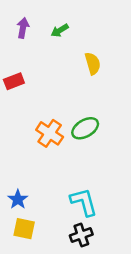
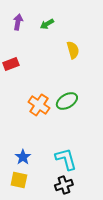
blue star: (18, 199) -> (23, 157), moved

